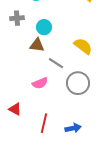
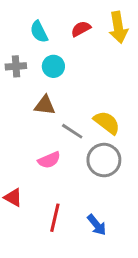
cyan circle: (44, 27) -> (53, 66), moved
yellow semicircle: (83, 46) -> (107, 123), moved
blue arrow: (73, 128) -> (97, 225), turned 63

